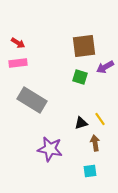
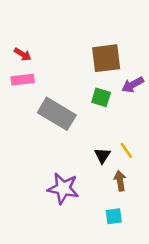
gray rectangle: (32, 100) -> (57, 114), moved
black triangle: (81, 123) -> (102, 156), turned -40

